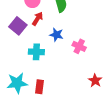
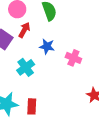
cyan cross: (36, 52) -> (26, 67), turned -35

